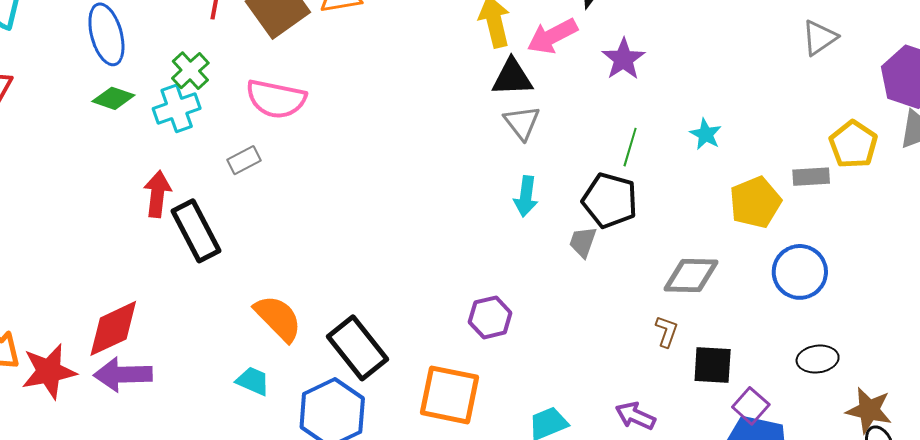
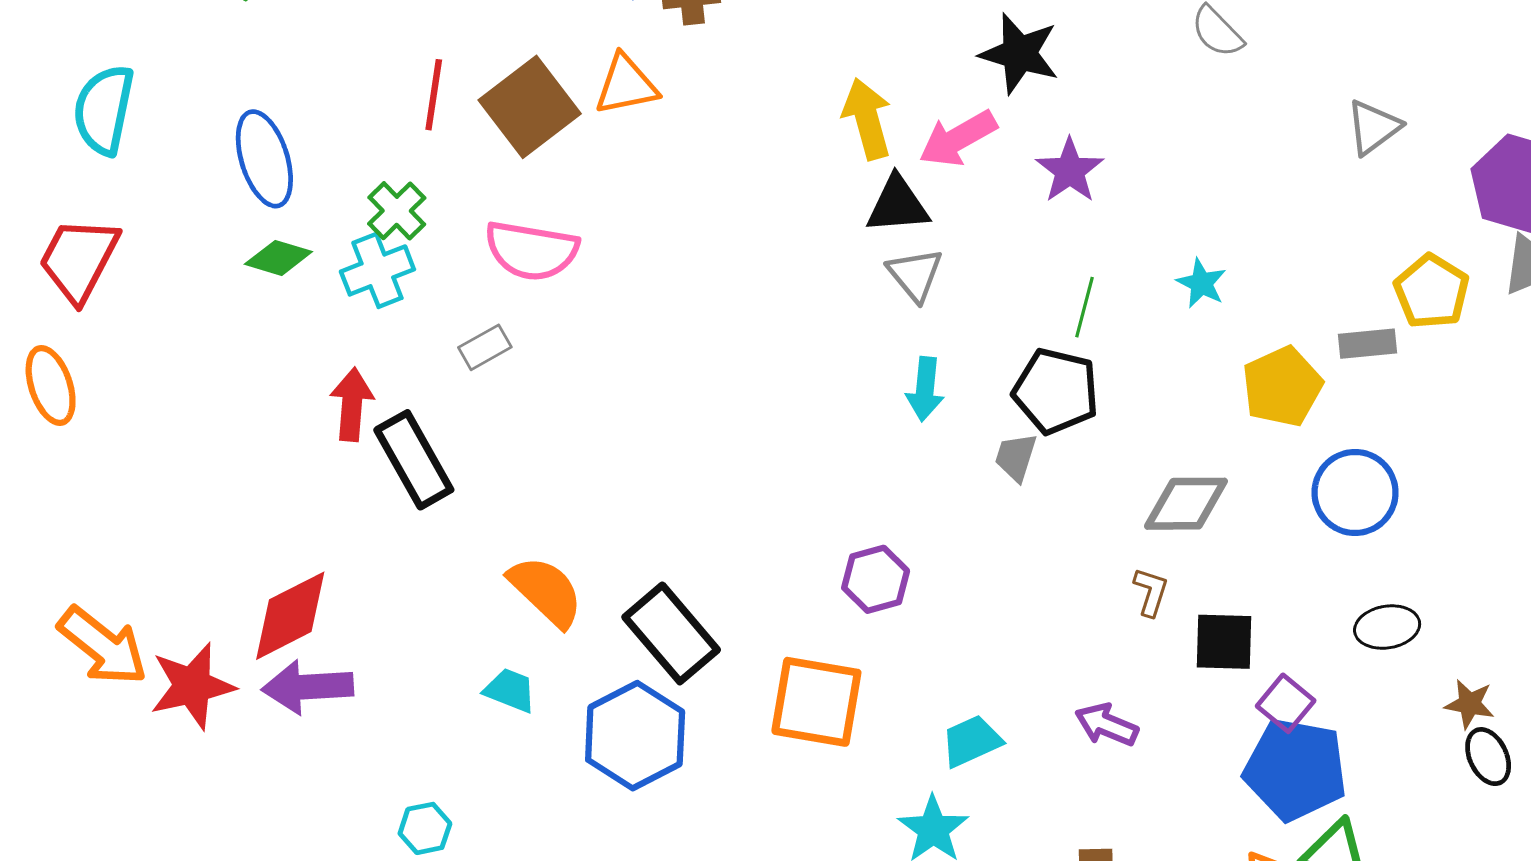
brown star: (869, 410) -> (1470, 704), size x0.7

